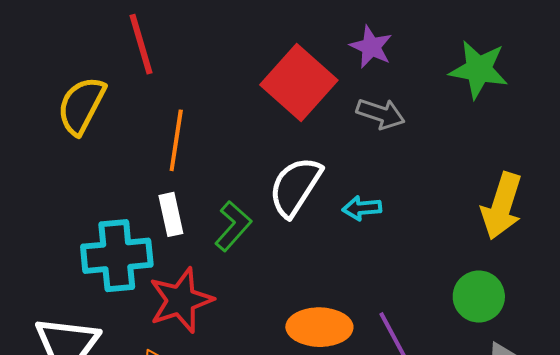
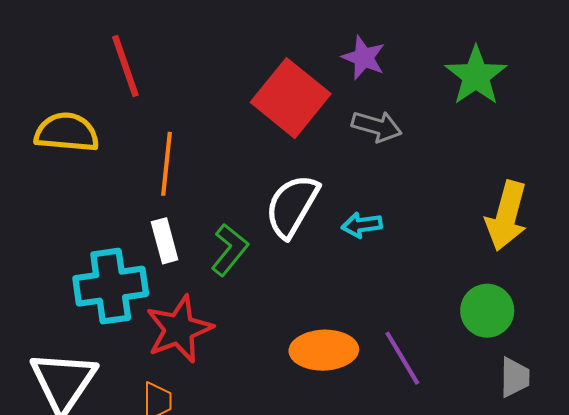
green star: (479, 69) -> (476, 76), turned 30
yellow semicircle: (81, 105) -> (67, 132), turned 70

